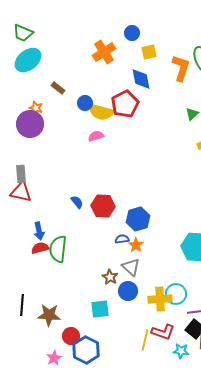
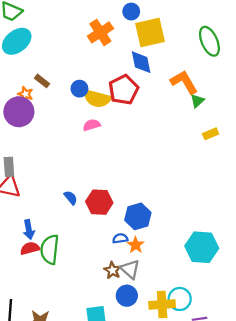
yellow square: (149, 52) -> (150, 32), size x1.8
orange L-shape: (181, 68) -> (184, 82), moved, turned -48
brown rectangle: (58, 88) -> (42, 81), moved
brown star: (110, 277) -> (113, 270), moved

